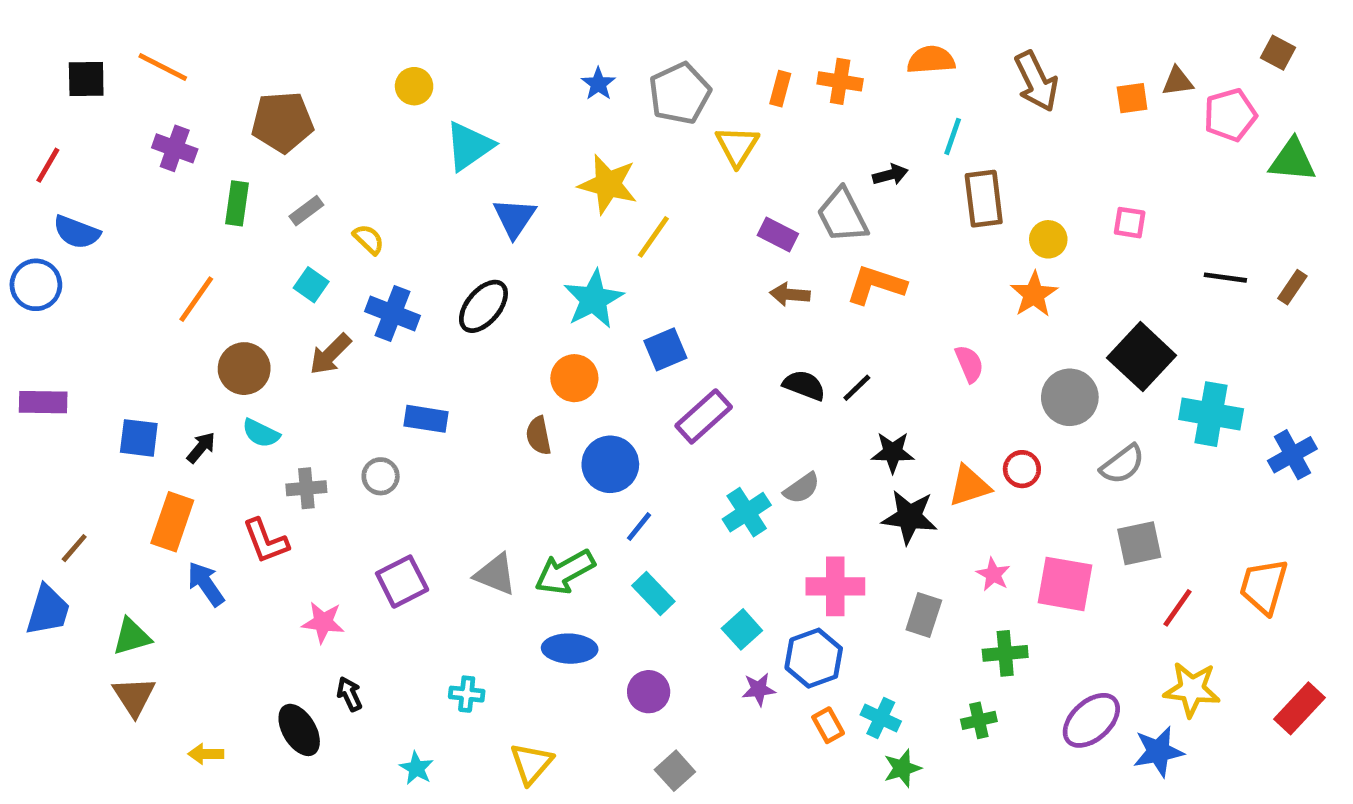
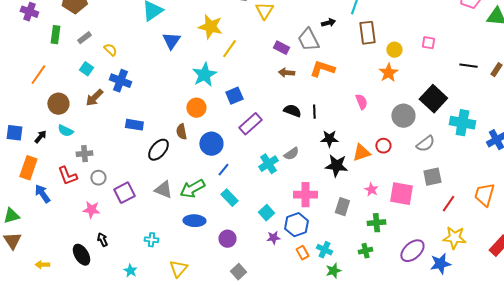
black ellipse: (483, 306) -> (158, 150), moved
black line: (857, 388) -> (314, 112), turned -48
gray circle: (381, 476) -> (98, 178), moved

